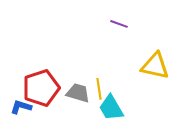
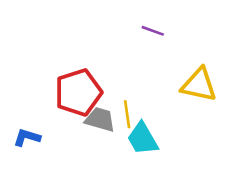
red pentagon: (41, 88) -> (78, 92), moved

